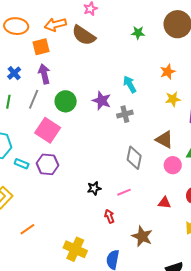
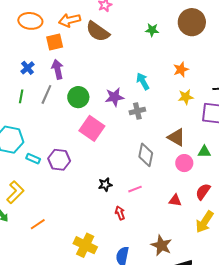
purple star: (102, 101) -> (114, 97), turned -30
pink square: (48, 130) -> (92, 128), moved
brown star: (142, 236) -> (161, 245), moved

